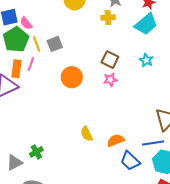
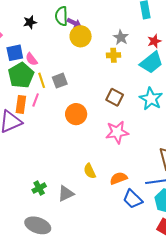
cyan star: (146, 60) -> (151, 99), size x1.6
pink star: (110, 80) -> (117, 132), moved, size x1.6
gray triangle: (14, 163) -> (66, 194), moved

